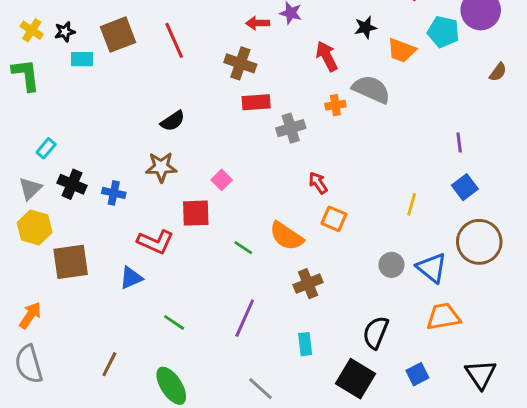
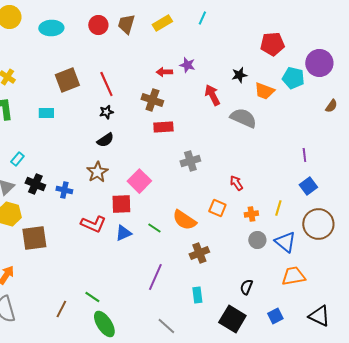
black star: (65, 32) -> (106, 112), moved
cyan rectangle: (82, 59) -> (46, 113), moved
orange cross: (335, 105) -> (251, 214), moved
gray cross: (291, 128) -> (190, 161), moved
brown star: (161, 167) -> (97, 172), turned -30
pink square: (222, 180) -> (139, 181), size x1.6
red arrow: (318, 183) -> (236, 183), moved
yellow line: (412, 204) -> (278, 208), moved
blue triangle: (131, 278) -> (123, 233), moved
green line: (174, 322) -> (92, 297), moved
black semicircle: (376, 333) -> (246, 287), size x0.7
black triangle: (481, 374) -> (319, 316), turned -30

